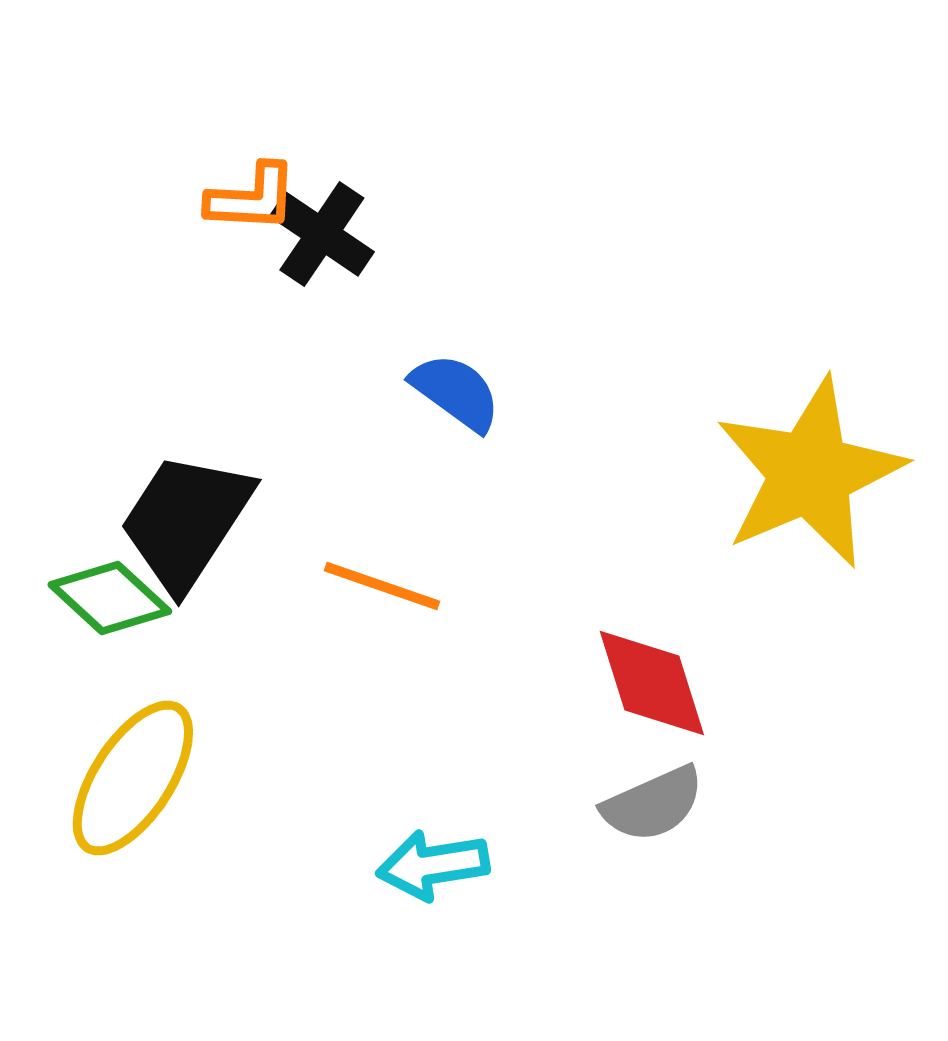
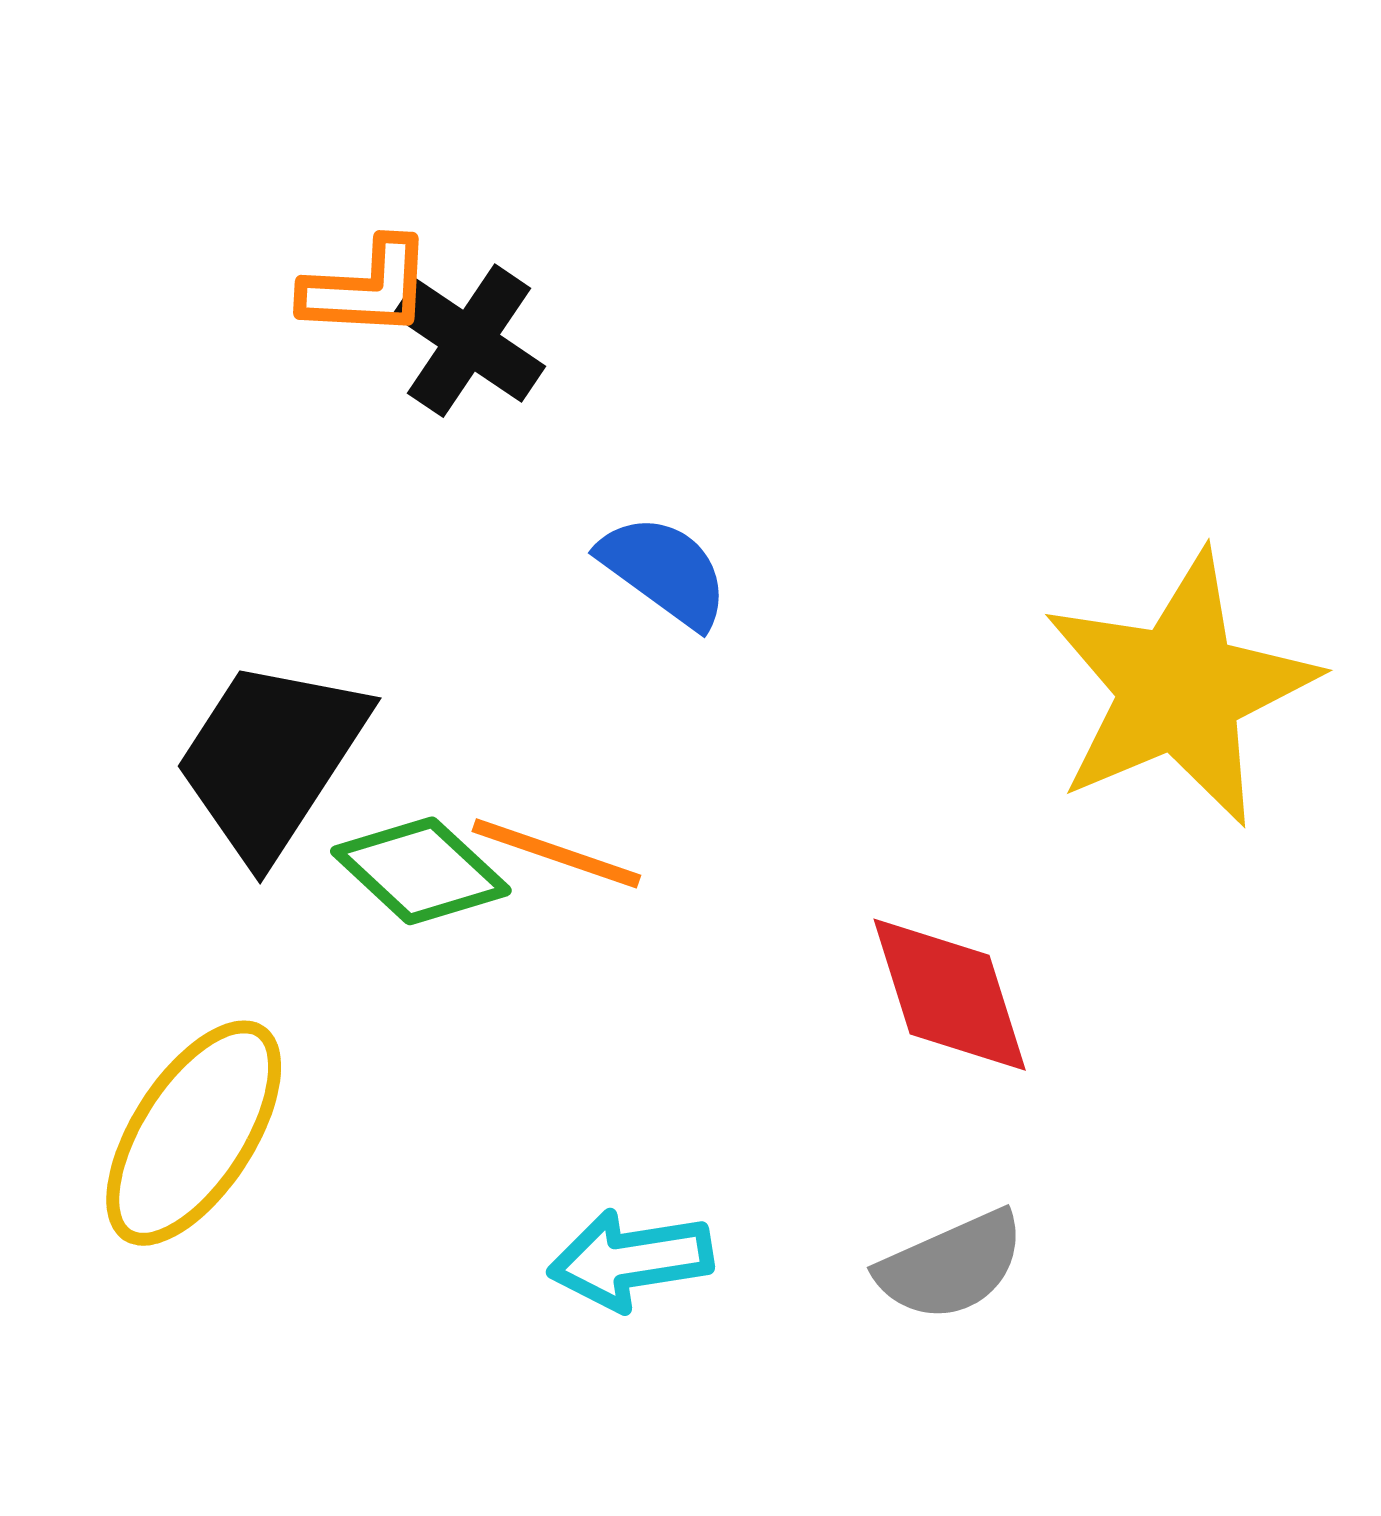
green diamond: (110, 598) -> (421, 871), moved
gray semicircle: (653, 804) -> (951, 1266), moved

